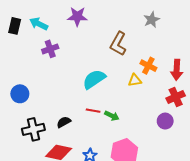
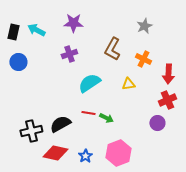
purple cross: (50, 49) -> (69, 54), moved
orange cross: (148, 66) -> (143, 59), moved
blue circle: (20, 94) -> (18, 62), moved
black semicircle: (64, 122) -> (60, 124), size x1.5

